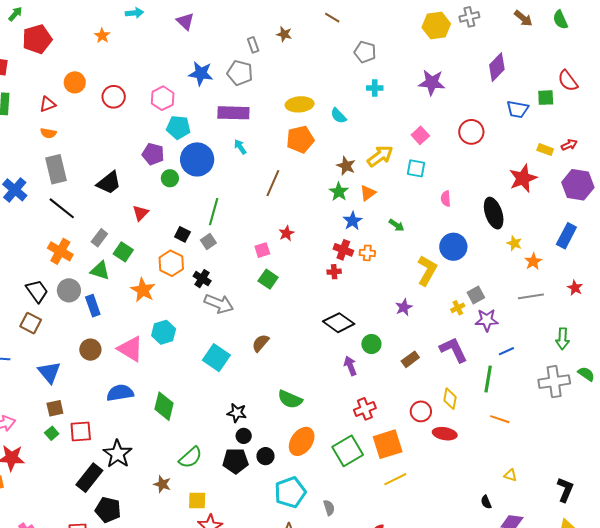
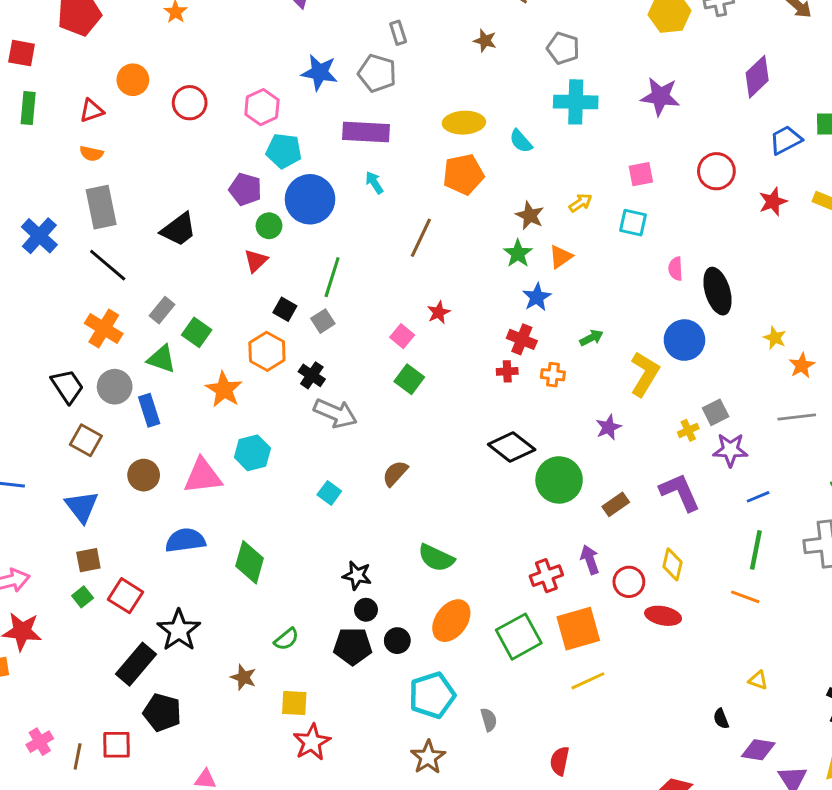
brown star: (284, 34) -> (485, 41), moved
cyan cross: (375, 88) -> (576, 102), size x1.8
blue trapezoid: (518, 109) -> (786, 140), turned 140
pink square: (420, 135) -> (641, 174), turned 30
yellow arrow: (380, 156) -> (581, 203), size x0.6
red star: (523, 178) -> (773, 202), moved, size x0.7
red triangle: (141, 213) -> (256, 261), moved
black ellipse: (494, 213) -> (718, 291), moved
green arrow: (397, 225) -> (591, 338), moved, turned -63
pink square: (262, 250) -> (402, 336), turned -35
orange cross: (367, 253) -> (553, 375), moved
brown square: (31, 323) -> (86, 440), moved
green circle: (371, 344) -> (559, 480), size x1.6
pink triangle: (130, 349) -> (203, 476), turned -40
cyan square: (216, 358) -> (329, 493), size x0.6
purple arrow: (350, 366) -> (590, 560), moved
green line: (488, 379) -> (756, 550), moved
red square: (81, 431) -> (125, 596), turned 35
green semicircle: (190, 457) -> (286, 639), size x0.7

